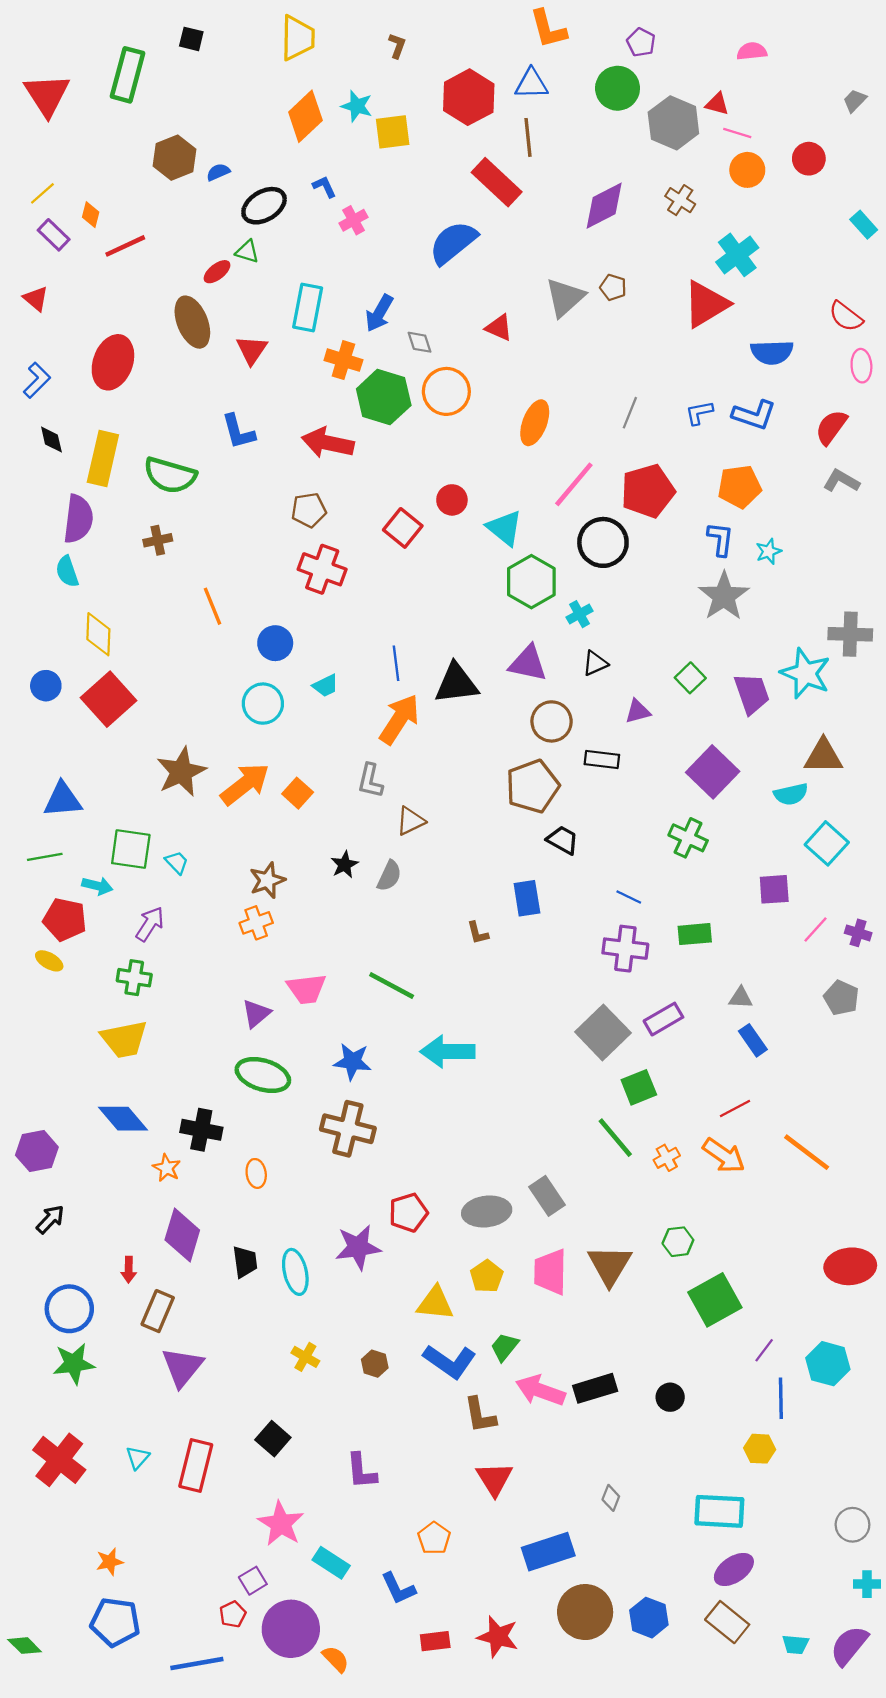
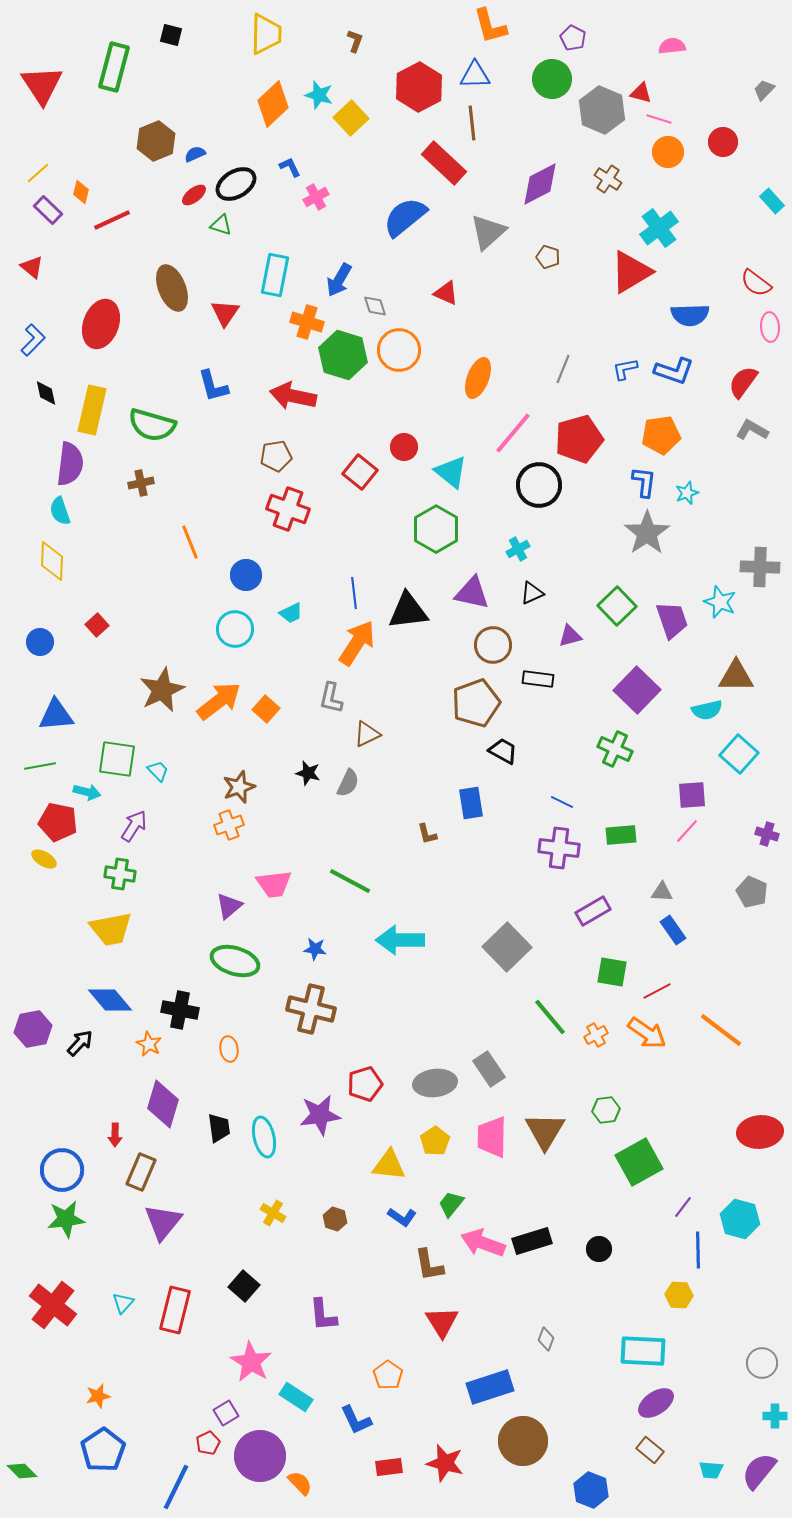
yellow square: (393, 132) -> (351, 118), turned -36
red ellipse: (217, 272) -> (194, 195), moved
gray triangle: (565, 297) -> (488, 232), moved
green hexagon: (531, 582) -> (436, 529), moved
yellow diamond: (98, 634) -> (52, 561), moved
cyan star: (805, 673) -> (720, 602), size x0.7
green square: (690, 678) -> (617, 606), size x1.4
blue circle: (46, 686) -> (40, 642), moved
red square: (108, 699) -> (97, 625), size x0.5
black star: (345, 865) -> (308, 773), turned -30
pink line: (816, 930) -> (687, 831), moved
gray square: (603, 1032) -> (507, 947), moved
blue star: (352, 1062) -> (315, 949), size x0.7
green square: (639, 1087) -> (612, 972), moved, turned 32
black arrow: (50, 1219) -> (80, 1043), moved
blue L-shape: (450, 1361) -> (402, 1217), size x0.6
blue hexagon: (649, 1618) -> (591, 1490), moved
blue pentagon: (115, 1622) -> (103, 1450), turned 30
brown rectangle: (727, 1622) -> (650, 1450), size x0.7
blue line: (197, 1663) -> (176, 1487), turned -54

